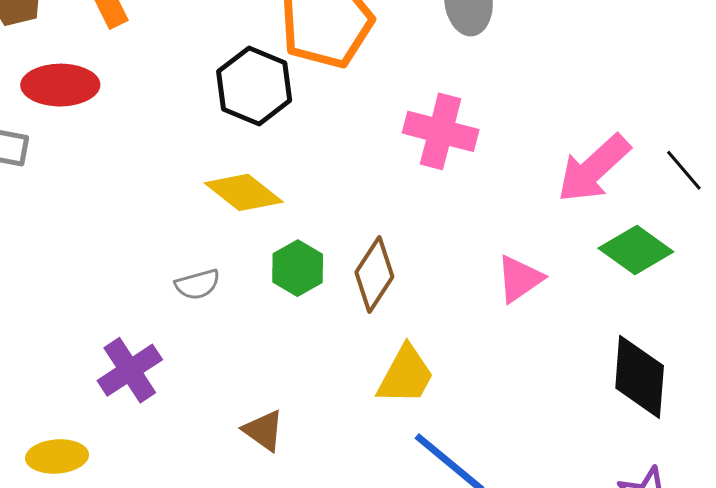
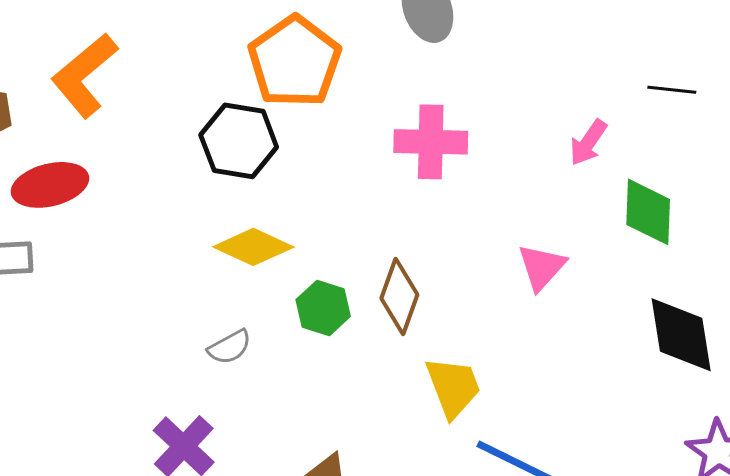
pink arrow: (594, 168) -> (588, 142), size x0.6
black line: (684, 170) -> (672, 90), moved, turned -30
green diamond: (636, 250) -> (648, 212), turned 70
yellow trapezoid: (406, 375) -> (453, 387), turned -36

